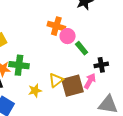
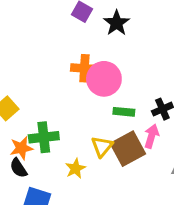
pink circle: (68, 36) -> (104, 79), size x1.5
green rectangle: (82, 48) -> (124, 112), moved, turned -32

